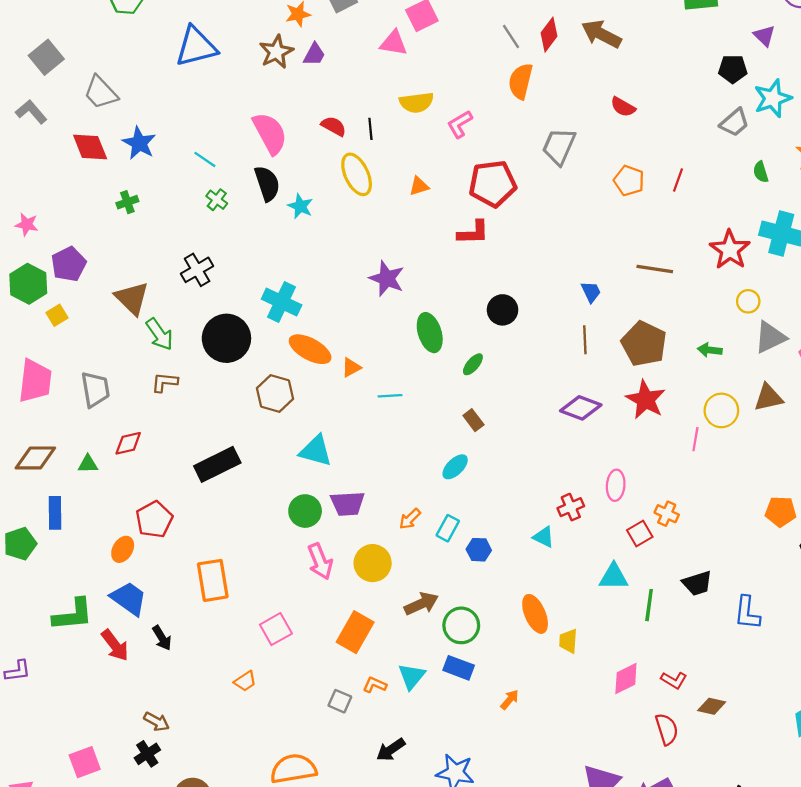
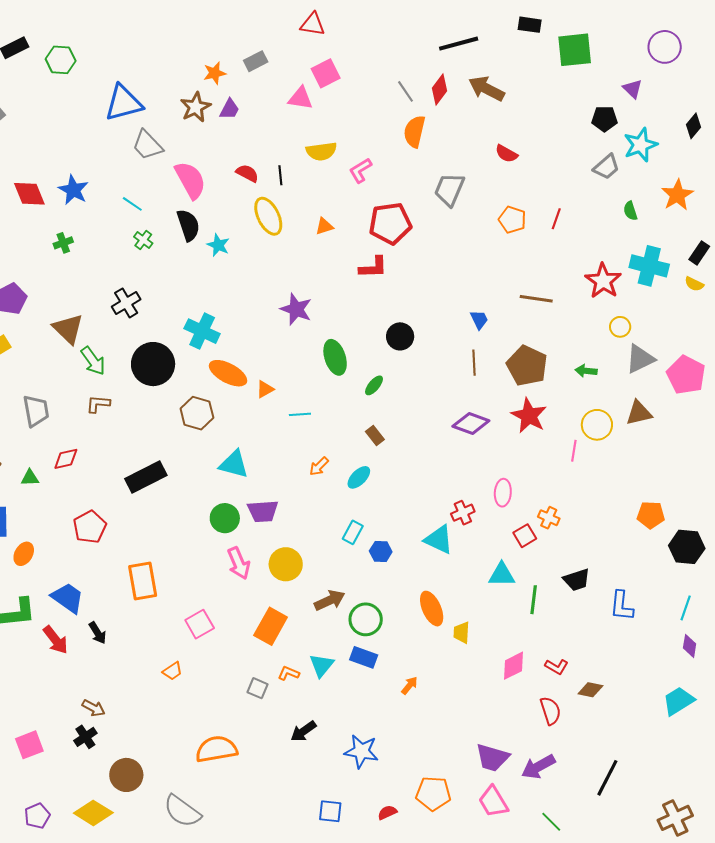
gray trapezoid: (101, 92) -> (147, 145), moved
orange arrow: (410, 519) -> (319, 466), moved
cyan triangle: (544, 537) -> (439, 540), size x1.5
orange ellipse: (123, 549) -> (24, 554), moved

